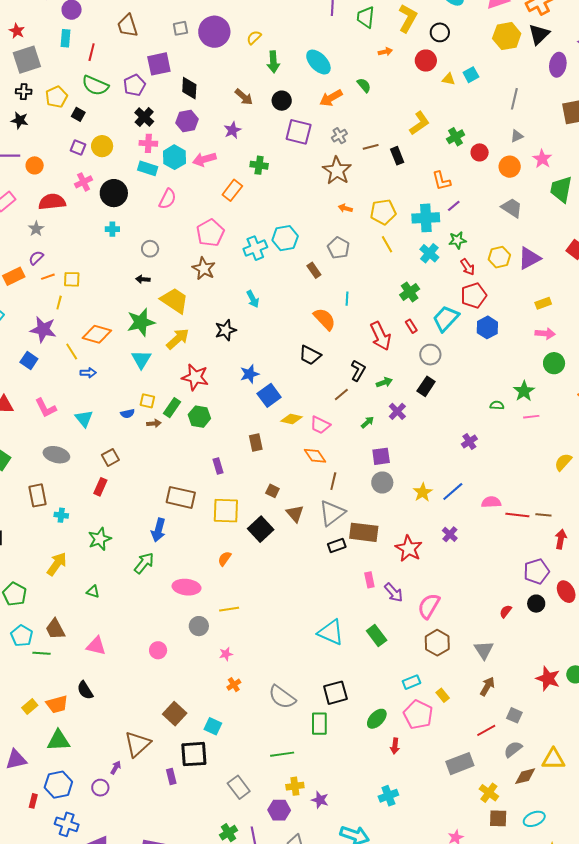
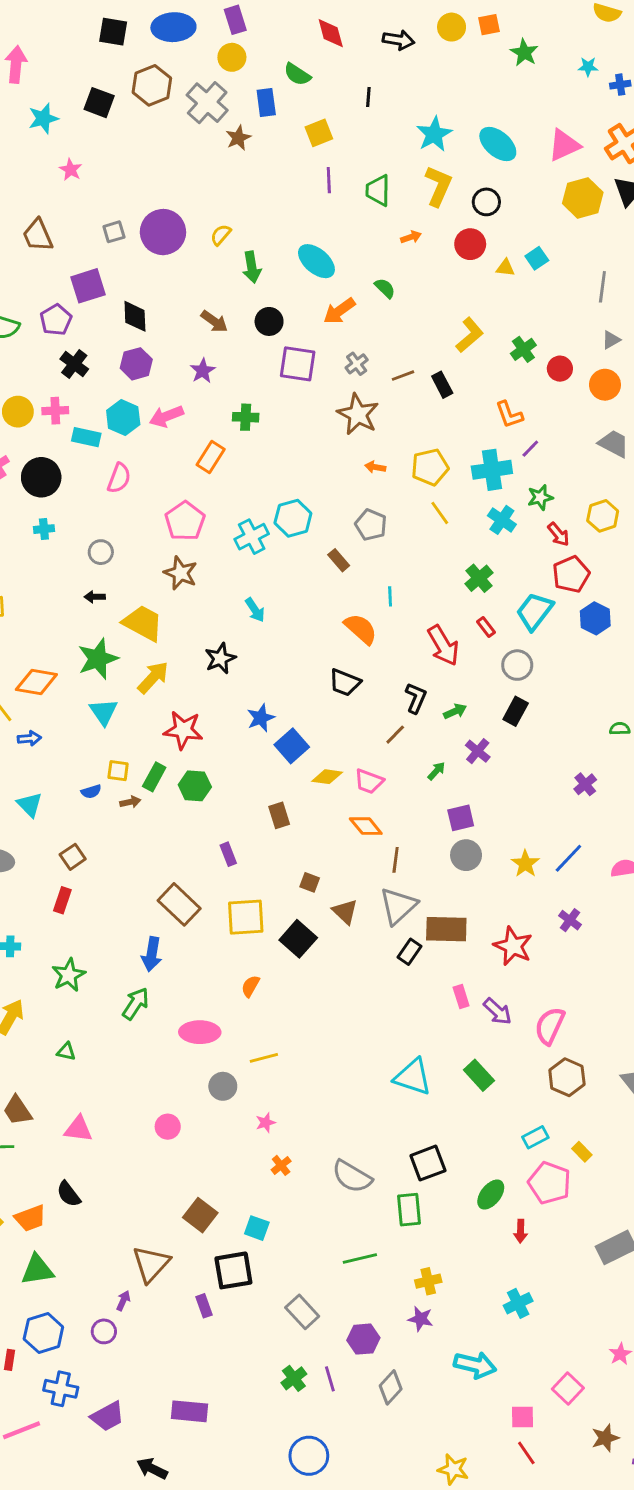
pink cross: (148, 143) -> (55, 411), moved
brown rectangle: (181, 497) -> (179, 904), turned 36
black rectangle: (337, 545) -> (409, 952), turned -30
yellow cross: (295, 786) -> (428, 1281), moved

